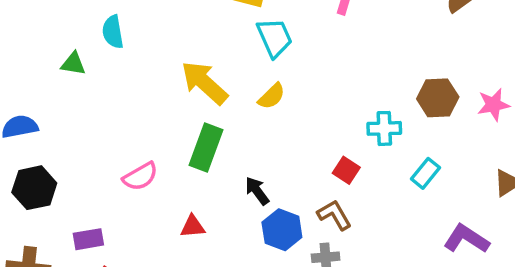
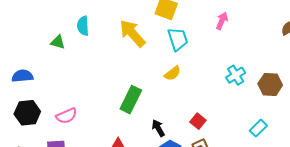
yellow arrow: (204, 83) -> (132, 33), moved
cyan cross: (384, 128) -> (236, 75), moved, turned -36
red square: (346, 170) -> (198, 121), moved
pink semicircle: (140, 176) -> (67, 116), moved

